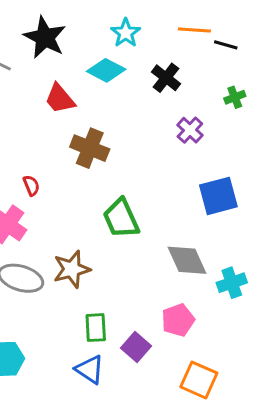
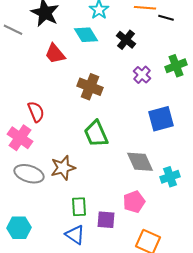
cyan diamond: (106, 70) -> (86, 35), turned 30
green cross: (235, 97) -> (176, 66), moved, size x1.5
brown cross: (90, 148) -> (90, 87), moved
red semicircle: (31, 185) -> (36, 112), size x1.5
purple square: (136, 347) -> (106, 220), turned -36

